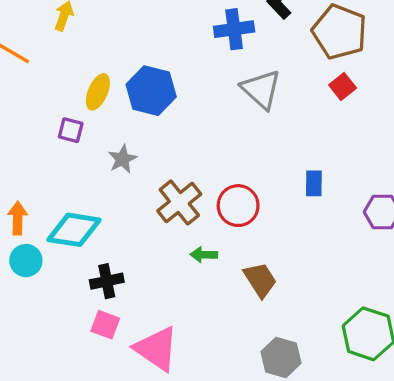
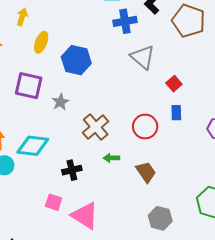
red square: (343, 86) -> (174, 84), moved
yellow ellipse: (98, 92) -> (41, 42), moved
purple square: (71, 130) -> (29, 86), size x1.8
red circle: (238, 206) -> (145, 127), moved
black cross: (107, 281) -> (72, 170), moved

